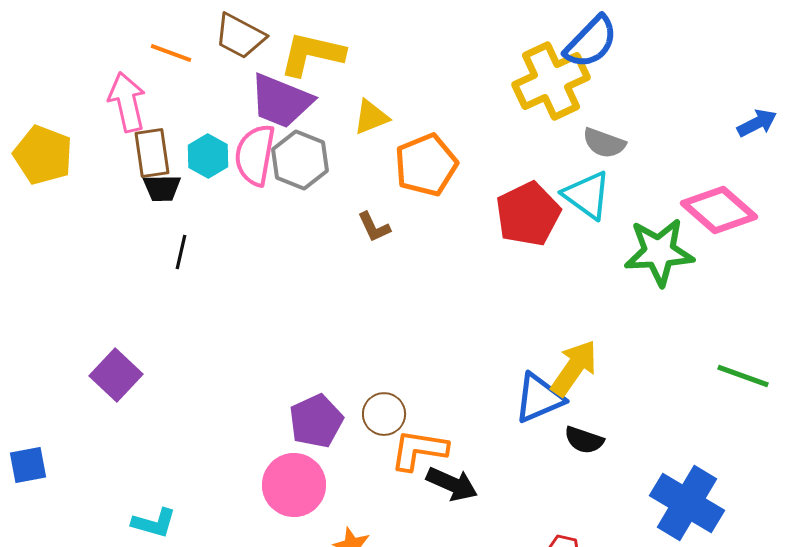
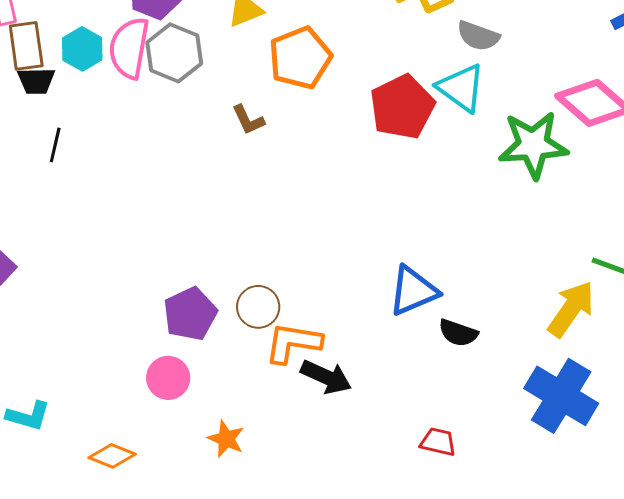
yellow arrow: (574, 368) -> (571, 309), moved
pink circle: (294, 485) -> (168, 378), size x0.7

